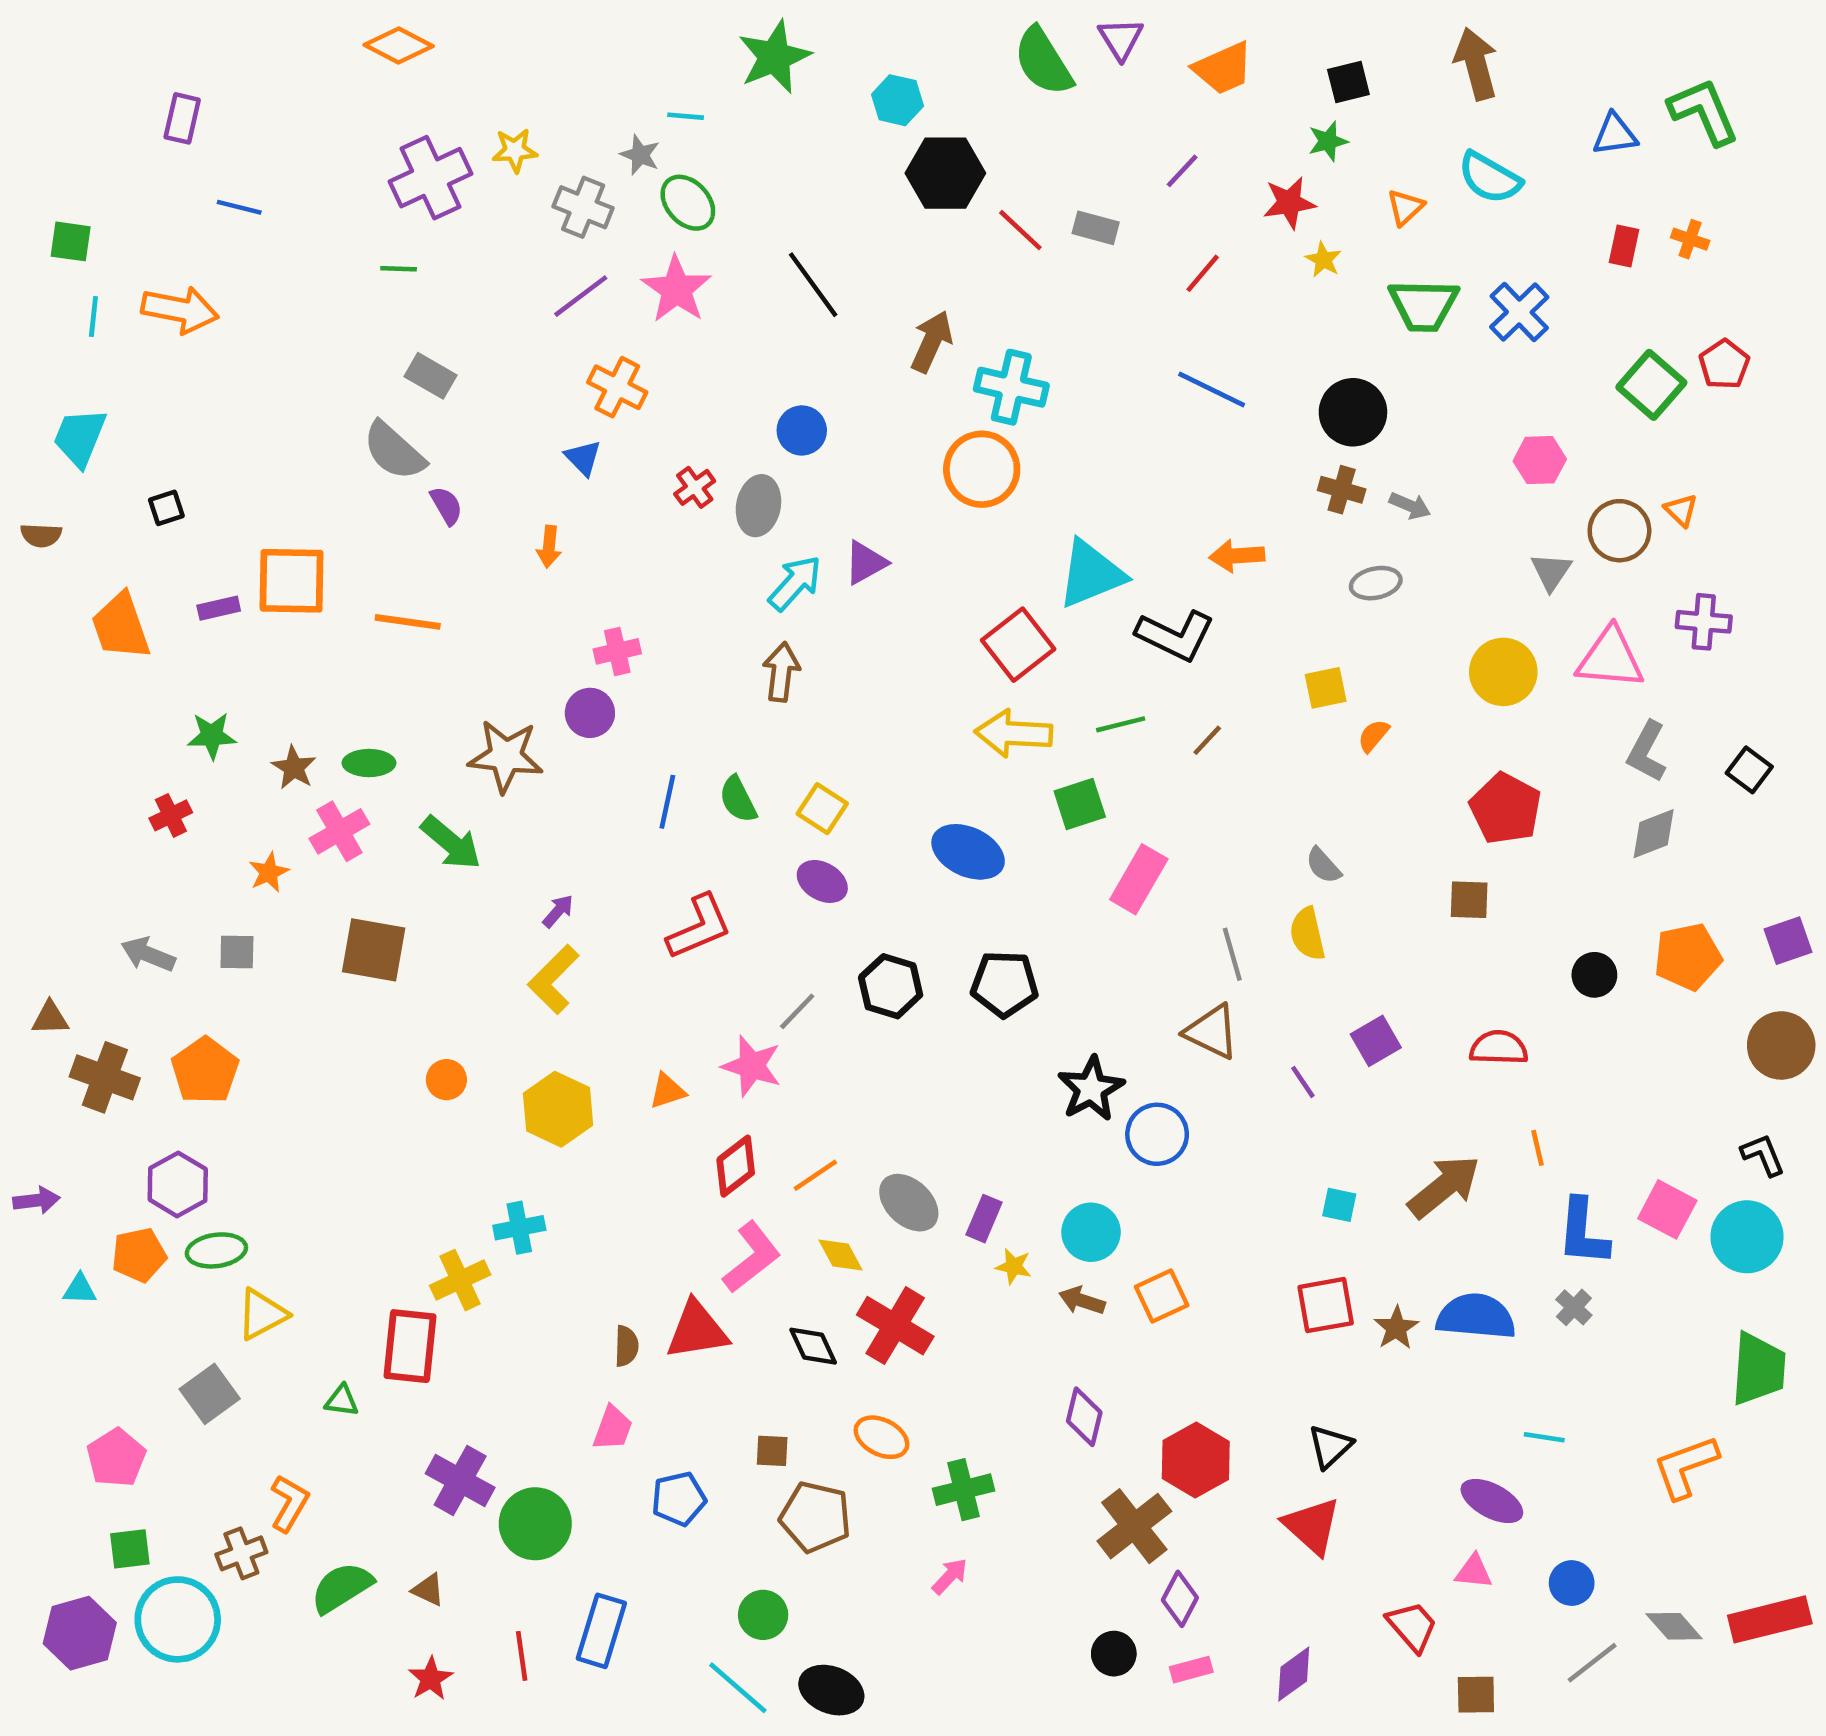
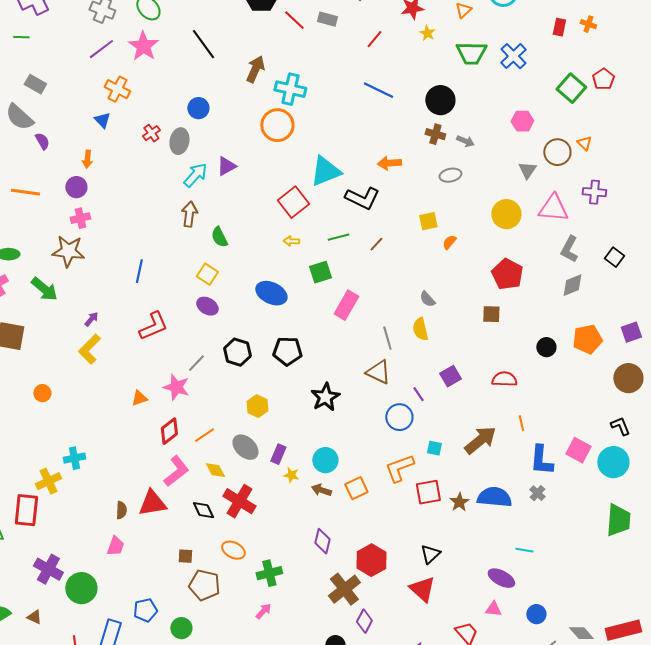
pink cross: (617, 651) -> (80, 218), moved
purple circle: (590, 713) -> (76, 187), moved
yellow arrow: (1014, 733) -> (291, 241), size x0.5
green semicircle: (738, 799) -> (219, 237), moved
yellow hexagon: (558, 1109) -> (257, 406), moved, size x0.7
blue circle: (1157, 1134) -> (399, 417), moved
orange L-shape: (1686, 1467) -> (399, 468), moved
blue pentagon: (679, 1499) -> (145, 610), moved

